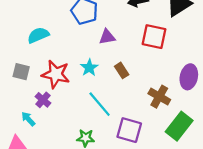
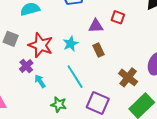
purple triangle: (107, 37) -> (96, 26), moved
red square: (154, 37) -> (118, 17), moved, size x0.6
cyan arrow: (28, 119) -> (40, 81), moved

